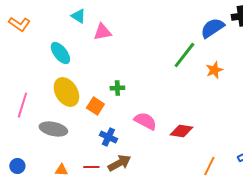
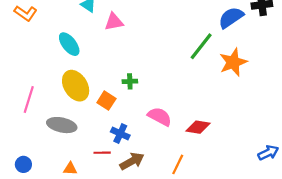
orange star: (214, 70) -> (233, 62), size x1.5
orange line: (209, 166) -> (178, 164), moved
red line: (91, 167) -> (102, 153), moved

